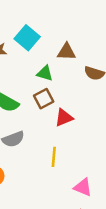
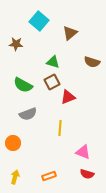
cyan square: (27, 38) -> (39, 21), moved
brown triangle: (66, 52) -> (70, 33), moved, turned -42

